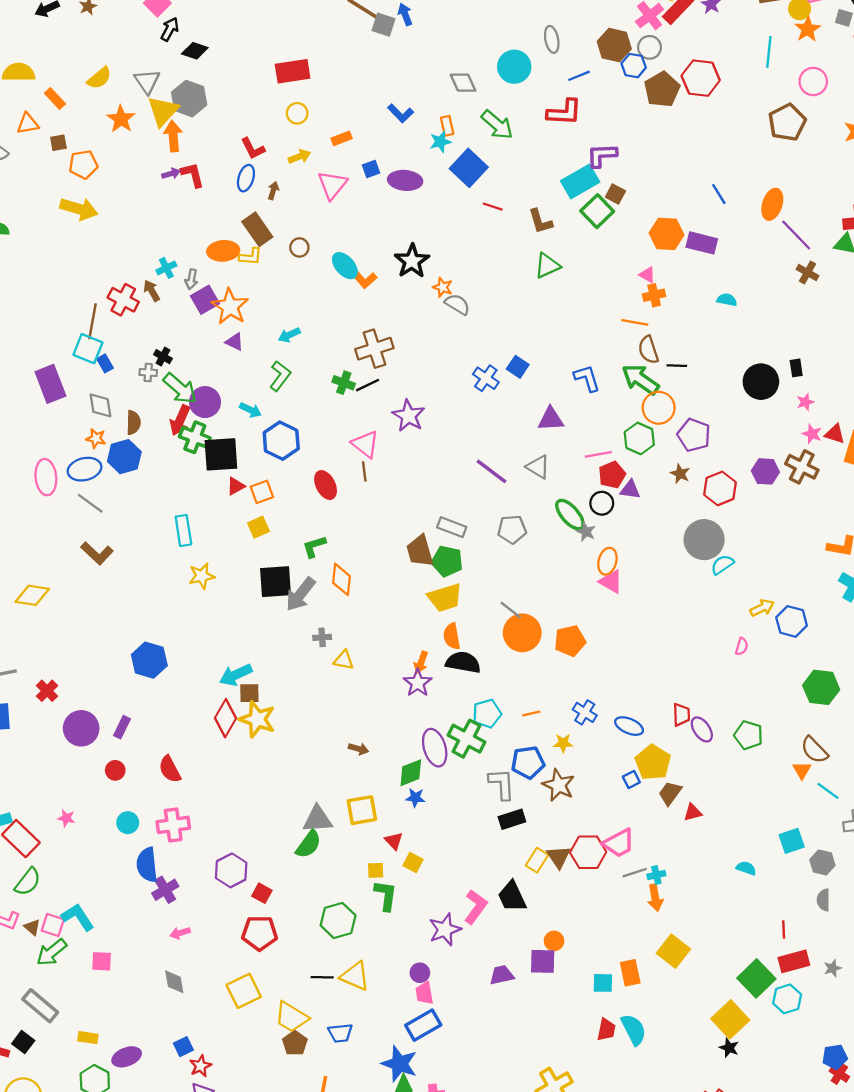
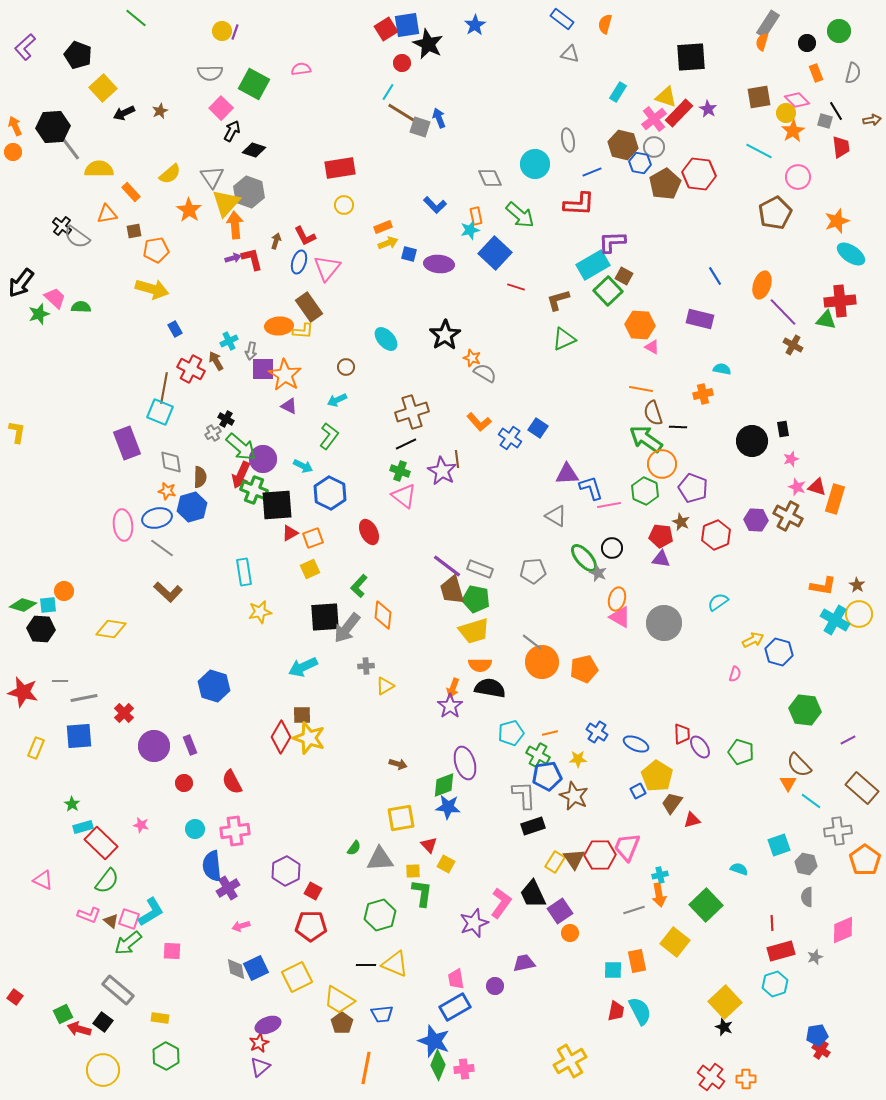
cyan line: (769, 52) -> (759, 151), turned -68
yellow arrow: (299, 157) -> (388, 243), moved
blue square: (371, 169) -> (409, 254), turned 35
pink triangle: (332, 185) -> (327, 268), moved
brown arrow: (273, 191) -> (276, 241), moved
brown L-shape: (540, 221) -> (558, 300), turned 90
orange hexagon: (667, 234) -> (640, 325), moved
brown circle: (299, 247) -> (346, 367), moved
orange L-shape: (363, 278) -> (479, 422), moved
orange cross: (654, 295) -> (703, 394), moved
purple square: (205, 300) -> (263, 369), turned 30
blue rectangle: (105, 363) -> (175, 329), moved
gray cross: (148, 373) -> (213, 433), turned -35
blue L-shape: (587, 378) -> (591, 488), moved
green cross: (344, 383) -> (400, 471), moved
brown line: (364, 471) -> (457, 459), moved
purple line: (492, 471) -> (447, 566), moved
red pentagon: (612, 475) -> (661, 536), moved, turned 30
purple triangle: (630, 490) -> (661, 559), moved
gray circle: (704, 540) -> (664, 623), moved
green L-shape: (314, 546) -> (359, 586), turned -30
orange semicircle: (452, 636) -> (480, 665), turned -80
yellow triangle: (344, 660) -> (385, 686), turned -42
cyan arrow: (236, 675) -> (303, 667), moved
purple rectangle: (122, 727) -> (190, 745), turned -48
green cross: (466, 739) -> (538, 755), moved, size x0.7
blue star: (415, 798) -> (448, 807), size x1.4
gray triangle: (318, 819) -> (380, 859), moved
pink trapezoid: (619, 843) -> (627, 847), turned 140
green semicircle: (308, 844) -> (354, 848), size x0.6
gray line: (635, 873) -> (634, 910), moved
cyan L-shape: (78, 917) -> (151, 912), turned 92
purple square: (543, 961) -> (560, 911), moved, turned -35
purple circle: (420, 973) -> (495, 986), moved
green square: (756, 978) -> (706, 905), moved
blue square: (183, 1047) -> (256, 968), moved, size x1.4
purple ellipse: (127, 1057) -> (268, 1025), moved

